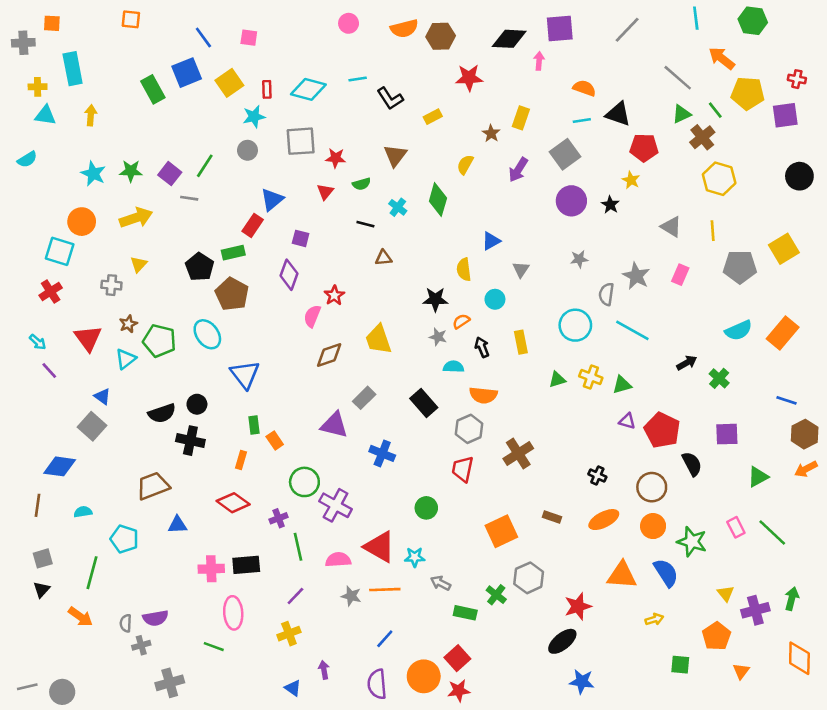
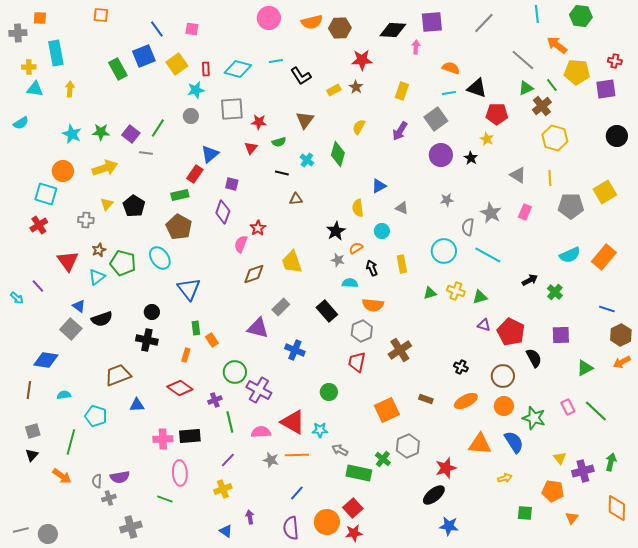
pink circle: (349, 23) -> (269, 18), size x1.5
brown star: (491, 133) -> (356, 87), moved
black pentagon: (200, 267) -> (134, 206), moved
gray triangle: (521, 269) -> (402, 208), turned -40
black star: (435, 299) -> (336, 231), turned -30
cyan arrow: (38, 342) -> (17, 298), moved
black semicircle: (162, 413) -> (102, 319), moved
green rectangle: (465, 613) -> (359, 473), size x1.4
orange pentagon: (717, 636) -> (553, 491), turned -30

